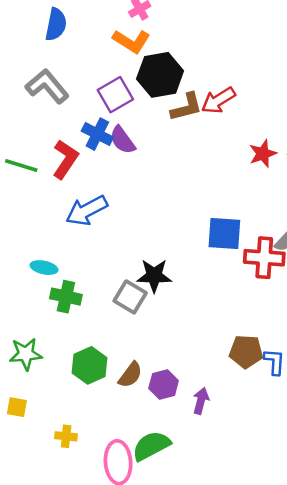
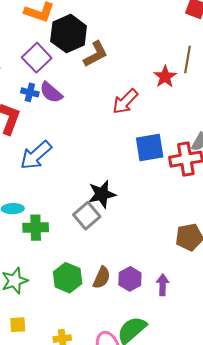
red arrow: (218, 100) -> (125, 102), moved
blue cross: (97, 134) -> (30, 92), size x0.7
gray square: (130, 297) -> (87, 216), turned 32

